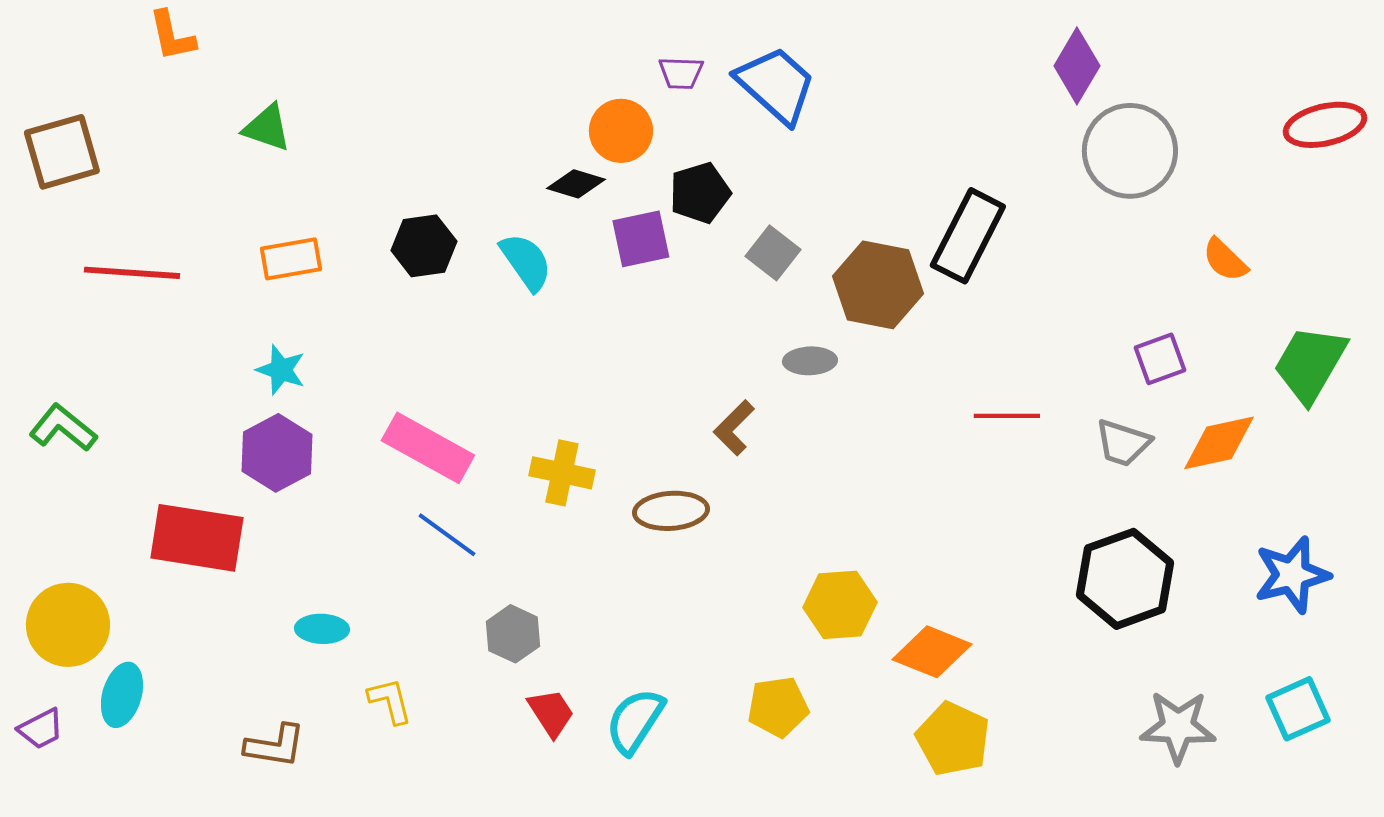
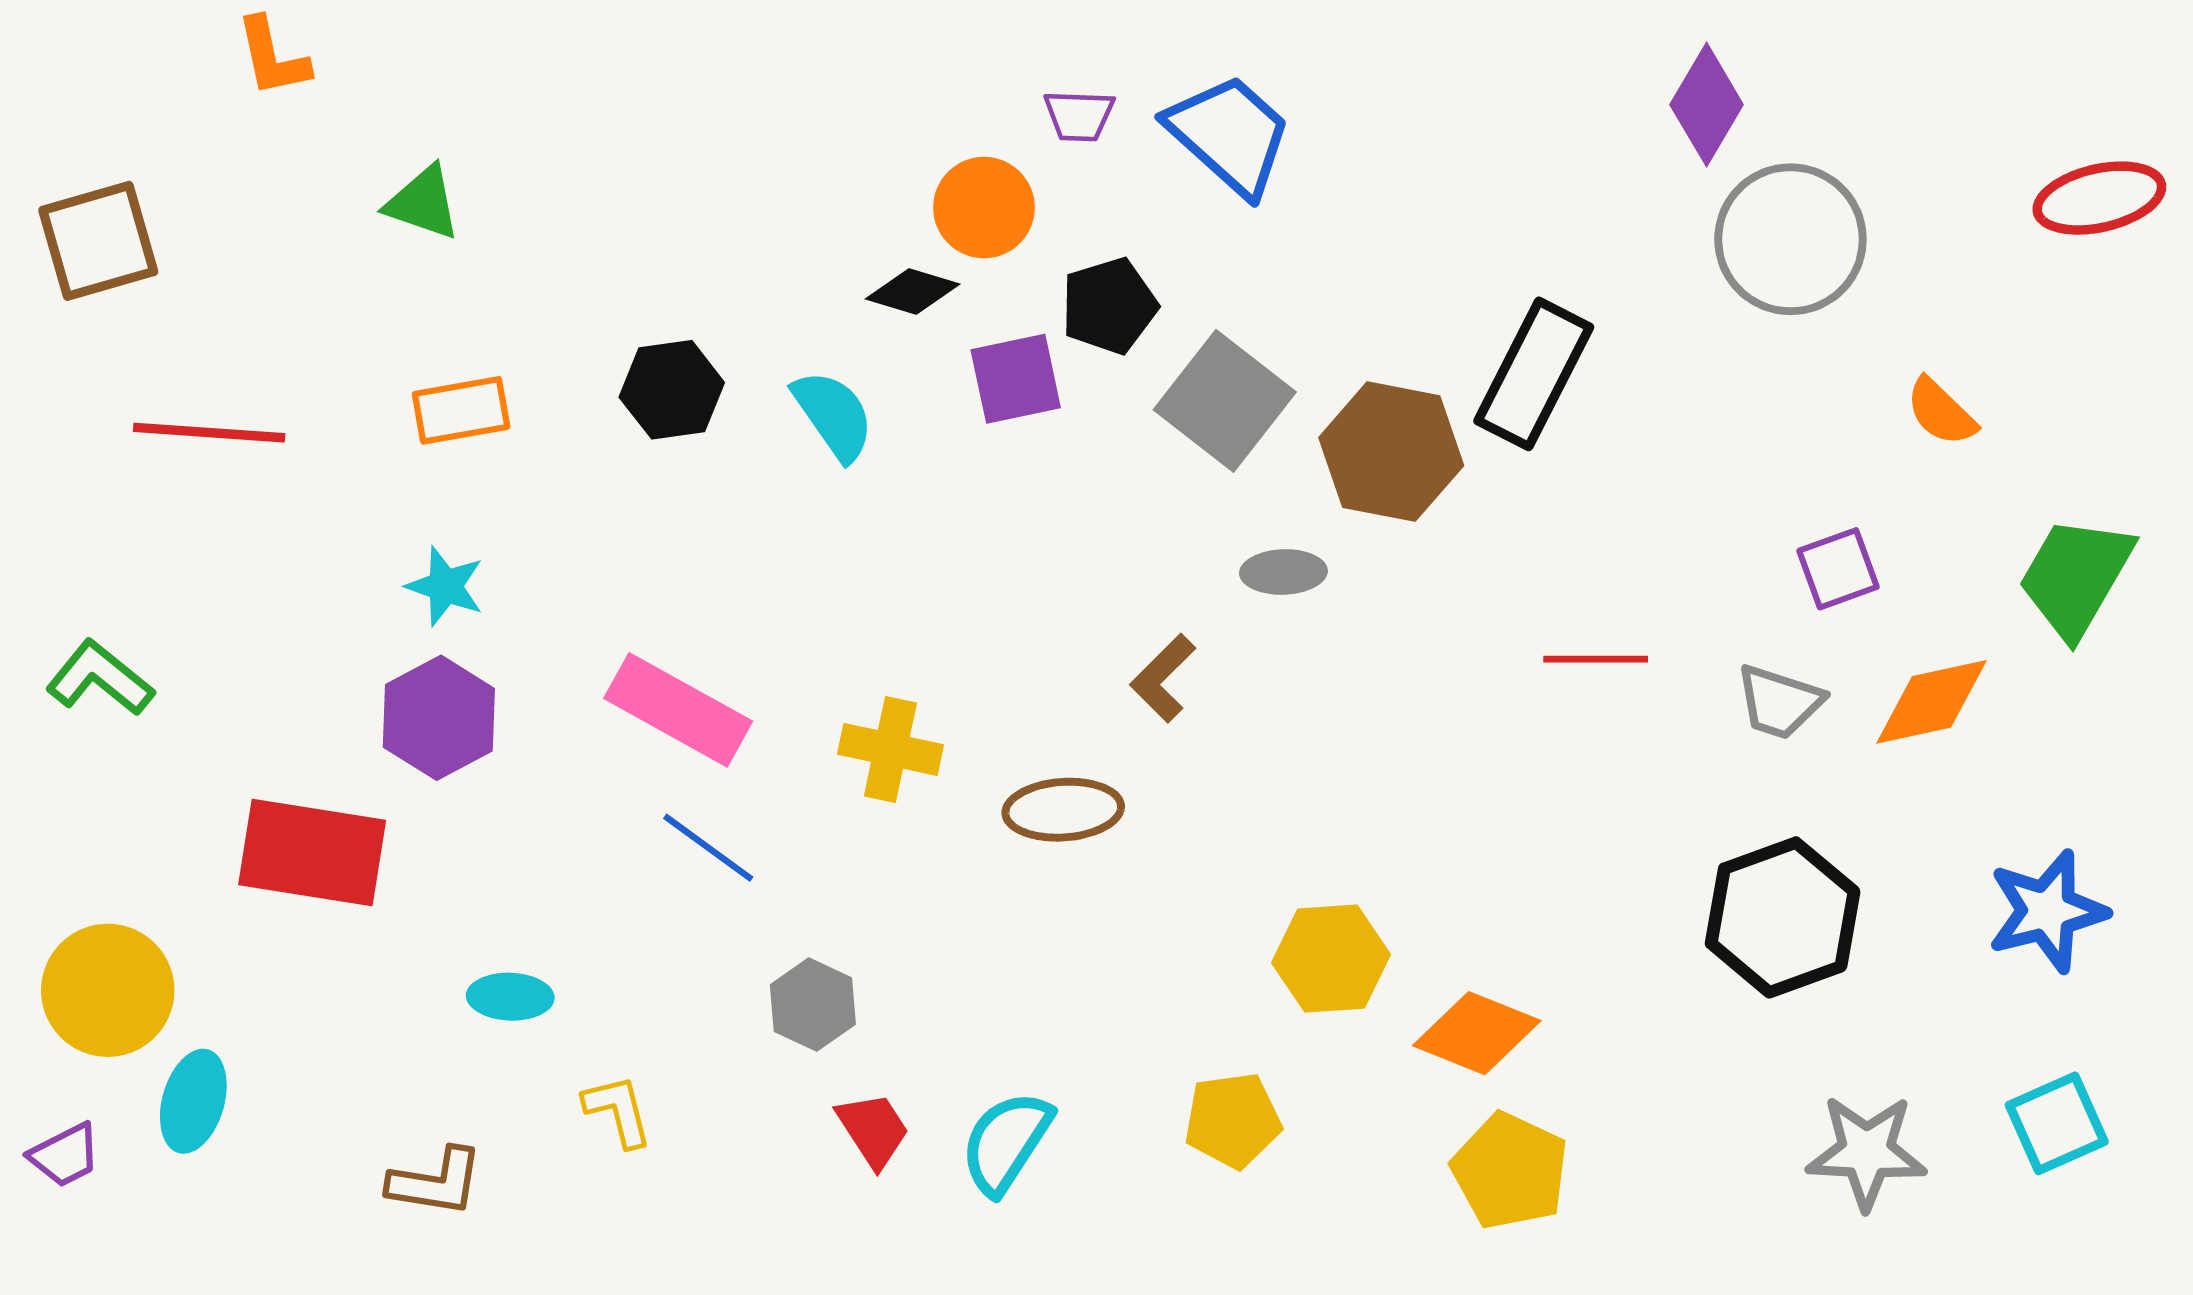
gray square: (773, 253) -> (1225, 401), size x1.6

